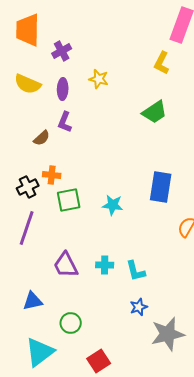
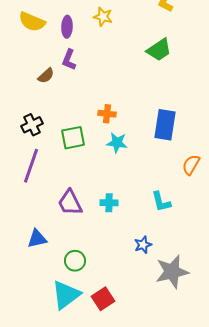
orange cross: (52, 175) -> (107, 114), moved
cyan L-shape: (136, 271) -> (161, 202), moved
cyan triangle: (40, 352) -> (66, 295), moved

